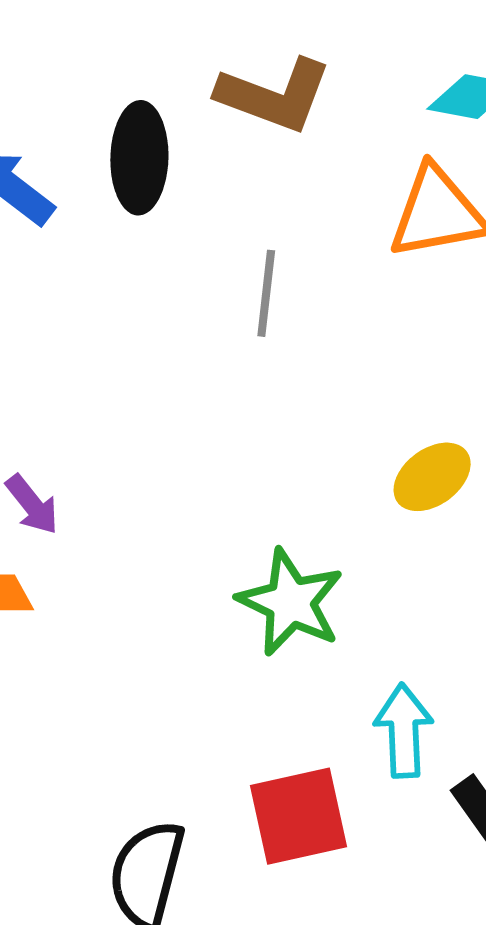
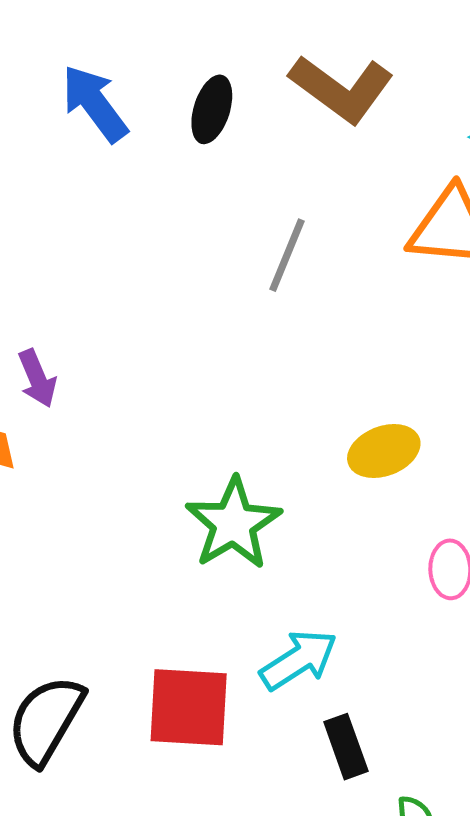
black ellipse: (139, 158) -> (212, 109), size x0.7
cyan arrow: (404, 731) -> (299, 660), turned 44

